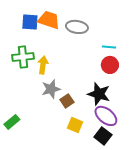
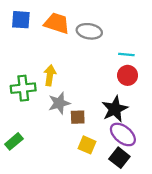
blue square: (30, 22) -> (21, 20), moved
green cross: (23, 57) -> (23, 88), moved
black star: (99, 94) -> (115, 109), turned 30
brown square: (67, 101) -> (78, 117), turned 32

